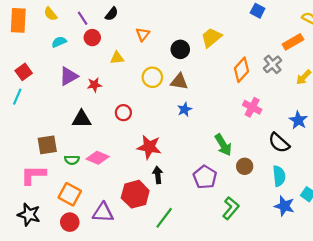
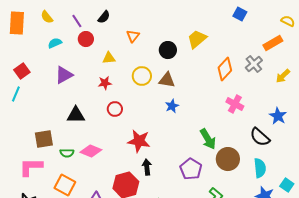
red star: (94, 85) -> (105, 83), moved
brown circle: (245, 166) -> (228, 159), size x1.5

